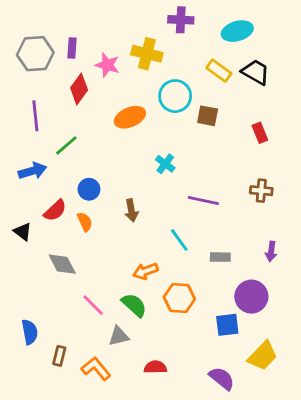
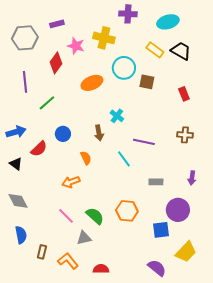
purple rectangle: (72, 48) -> (57, 24), moved, turned 72
blue arrow: (32, 171) -> (16, 132), moved
brown arrow: (131, 210) -> (99, 133), moved
orange semicircle: (85, 222) -> (86, 158), moved
cyan line: (179, 240) -> (124, 159), moved
gray diamond: (62, 264) -> (18, 201), moved
orange arrow: (145, 271) -> (71, 182), moved
red semicircle: (155, 367) -> (101, 269), moved

